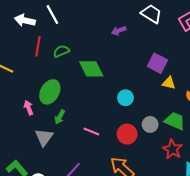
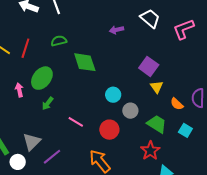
red line: (38, 46) -> (25, 48), moved
yellow triangle: (169, 83) -> (157, 87), turned 32
gray circle: (150, 124) -> (130, 111), moved
gray triangle: (44, 137) -> (32, 142), moved

